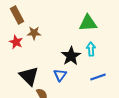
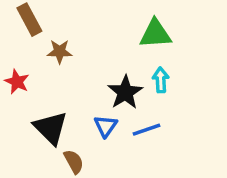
red star: (16, 42) -> (17, 82), moved
blue line: (98, 77) -> (146, 130), moved

